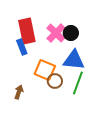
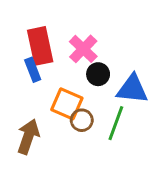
black circle: (71, 33) -> (98, 74), moved
blue triangle: (74, 60) -> (132, 89), moved
brown arrow: (19, 92) -> (28, 137), size x1.6

